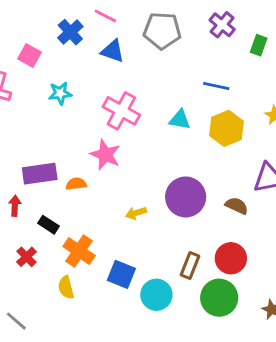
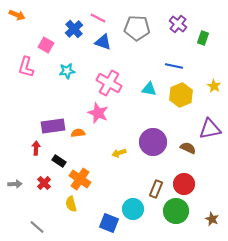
blue square: (121, 274) -> (109, 223), moved

